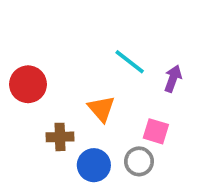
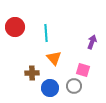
cyan line: (130, 62) -> (46, 33), moved, turned 48
red circle: (28, 84) -> (15, 27), moved

